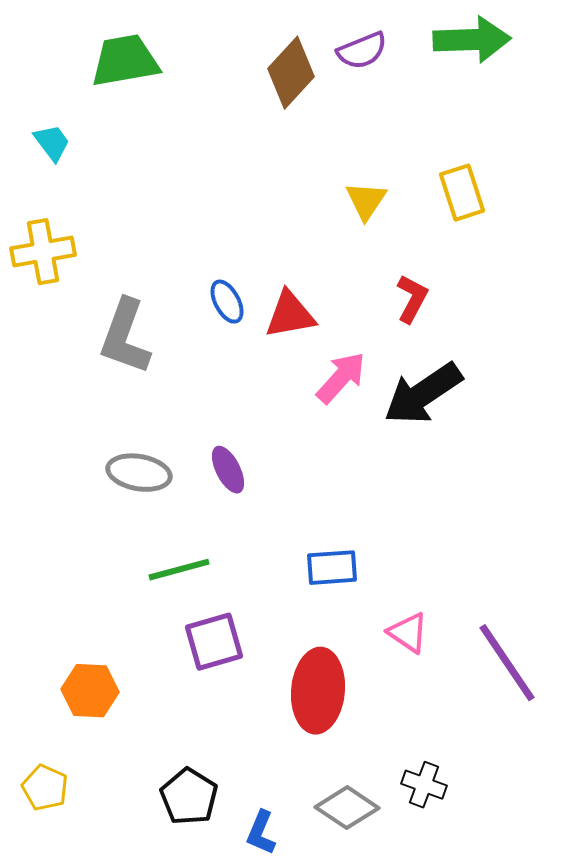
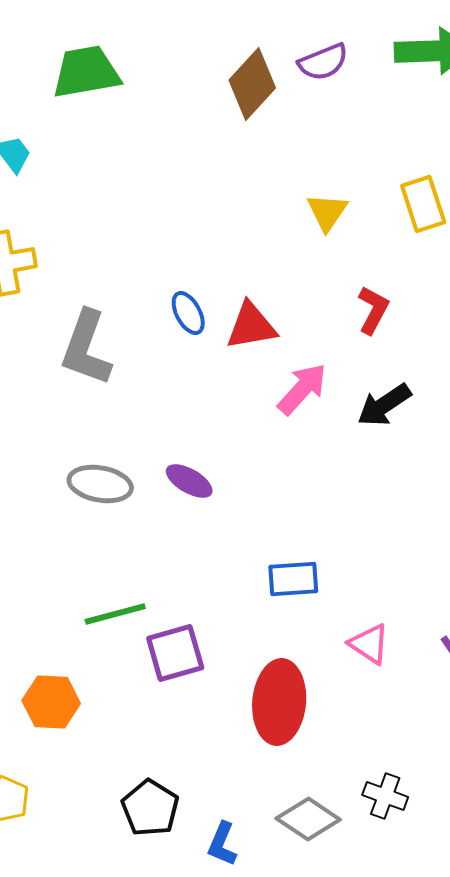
black arrow: (423, 394) -> (384, 405), size x0.7
purple ellipse: (228, 470) -> (189, 481), turned -33
green line: (179, 570) -> (115, 614), moved

